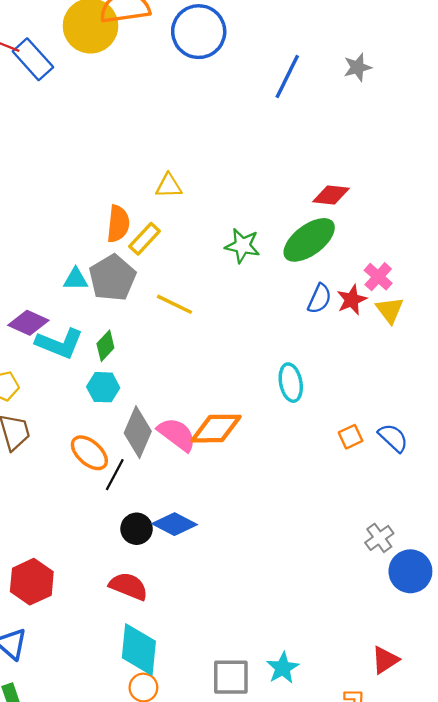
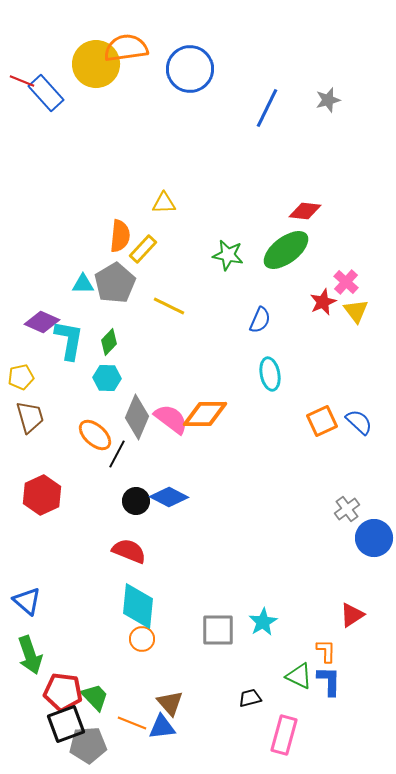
blue semicircle: (320, 299) -> (260, 320), moved
cyan L-shape: (59, 343) -> (69, 340), turned -102
orange square: (351, 437) -> (322, 421), size x1.4
red hexagon: (32, 582) -> (42, 495), moved

